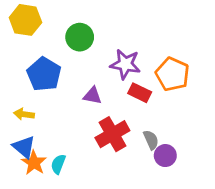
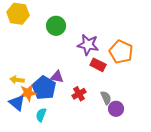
blue pentagon: (44, 74) -> (44, 88), moved
purple triangle: (93, 96) -> (57, 77), moved
red cross: (112, 134) -> (79, 94), size x0.6
orange star: (34, 163) -> (28, 93), moved, turned 30

